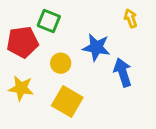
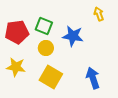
green square: (49, 21) -> (44, 26), moved
blue arrow: (123, 72) -> (93, 78), moved

